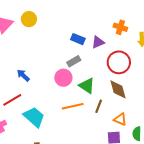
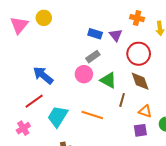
purple triangle: (98, 42) -> (116, 35), turned -40
blue arrow: (23, 75) -> (43, 75), size x1.5
orange line: (73, 106) -> (92, 115), moved, turned 35
cyan trapezoid: (34, 117) -> (58, 116), turned -95

